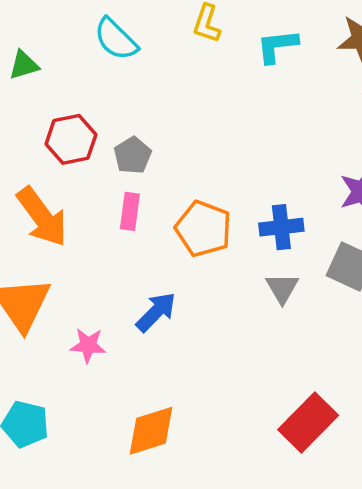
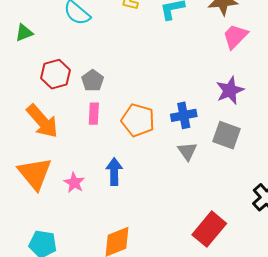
blue arrow: (156, 312) -> (114, 172), turned -40
pink star: (88, 345) -> (74, 183), moved, turned 30

